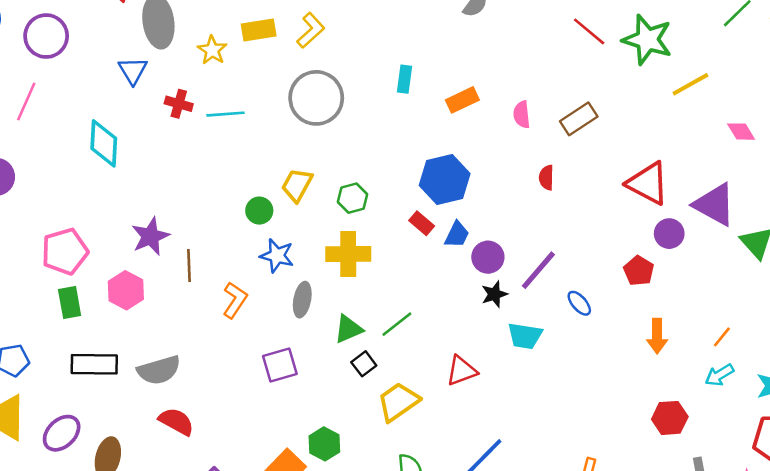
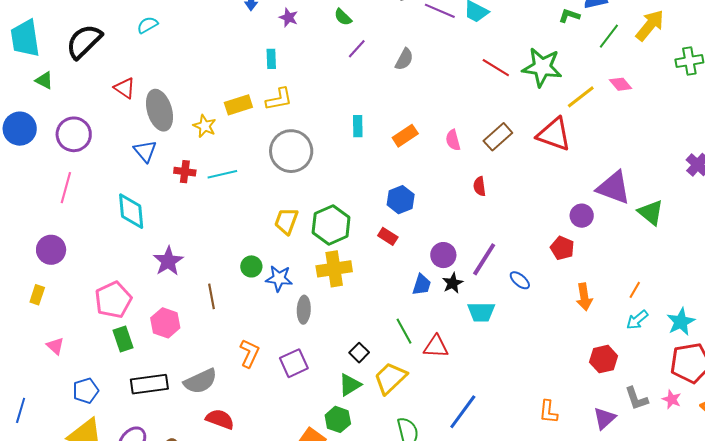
yellow L-shape: (311, 30) -> (279, 99), turned 40
pink diamond: (741, 132) -> (621, 84), moved
blue hexagon: (445, 179) -> (401, 200), size x0.7
red triangle: (648, 183) -> (554, 134), moved
green hexagon: (352, 198) -> (331, 225), size x1.6
green circle: (259, 211) -> (251, 266), moved
blue trapezoid: (457, 235) -> (422, 285), moved
purple star: (150, 236) -> (168, 261), moved
orange L-shape: (235, 300) -> (249, 353), moved
green line: (397, 324) -> (404, 331), moved, turned -72
green triangle: (348, 329) -> (350, 385), moved
red triangle: (461, 371) -> (436, 347), turned 32

